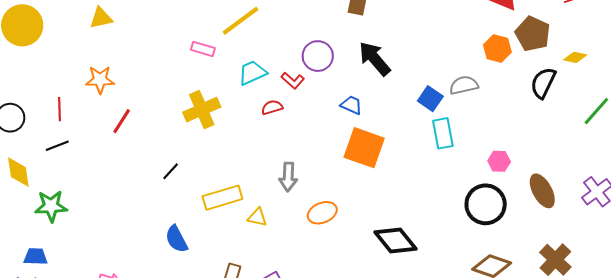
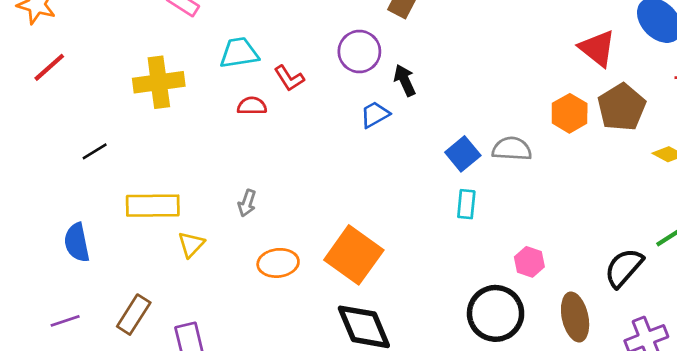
purple circle: (318, 56) -> (359, 51), moved
black arrow: (375, 59) -> (405, 80), size x0.6
black semicircle: (543, 83) -> (624, 268), moved
blue trapezoid: (351, 105) -> (375, 115), moved, turned -70
cyan rectangle: (443, 133) -> (466, 204), size x0.7
orange square: (364, 148) -> (354, 255), moved
gray arrow: (288, 177) -> (247, 203), size x0.7
yellow triangle: (257, 217) -> (191, 244), turned 45

